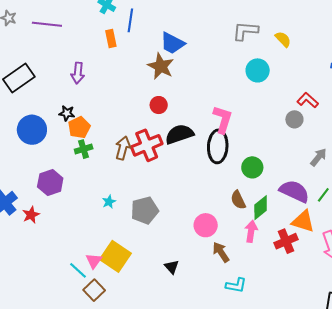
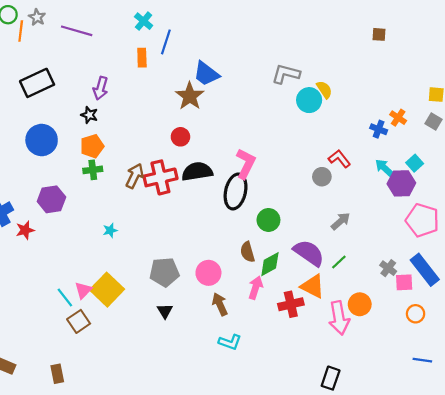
cyan circle: (258, 70) -> (309, 100), moved
black star: (67, 113) -> (89, 115), moved
gray pentagon: (145, 210) -> (164, 272), moved

